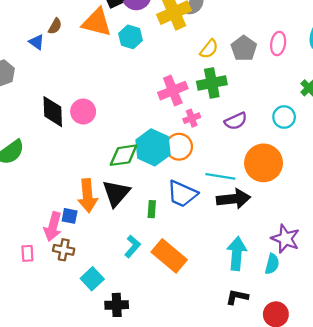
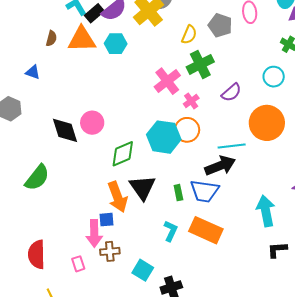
brown semicircle: (55, 26) -> (51, 38), moved
green diamond: (124, 155) -> (123, 154), moved
blue trapezoid: (182, 194) -> (205, 191), moved
black arrow: (234, 199) -> (220, 166), moved

